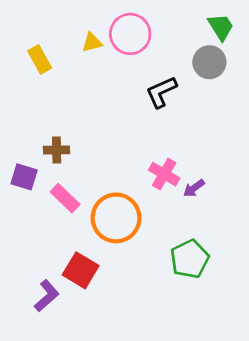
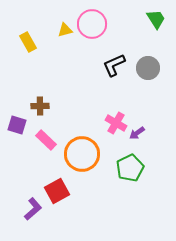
gray circle: (209, 62) -> (148, 68), moved
green pentagon: (190, 259) -> (130, 168), moved
red square: (81, 270) -> (57, 191), turned 30

